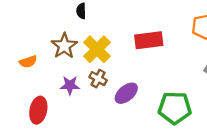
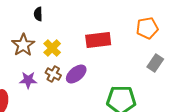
yellow cross: (97, 49) -> (52, 48), size x0.7
purple ellipse: (126, 93) -> (76, 74), moved

